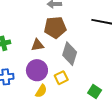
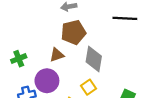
purple circle: (37, 70) -> (47, 81), moved

